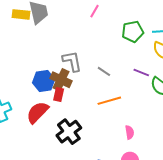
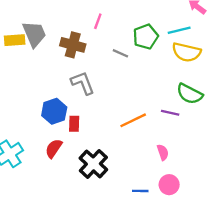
gray line: (104, 71) -> (120, 53), moved
purple line: (141, 72) -> (170, 113), moved
brown cross: (61, 80) -> (73, 45), moved
red semicircle: (38, 112) -> (54, 148), size x0.7

